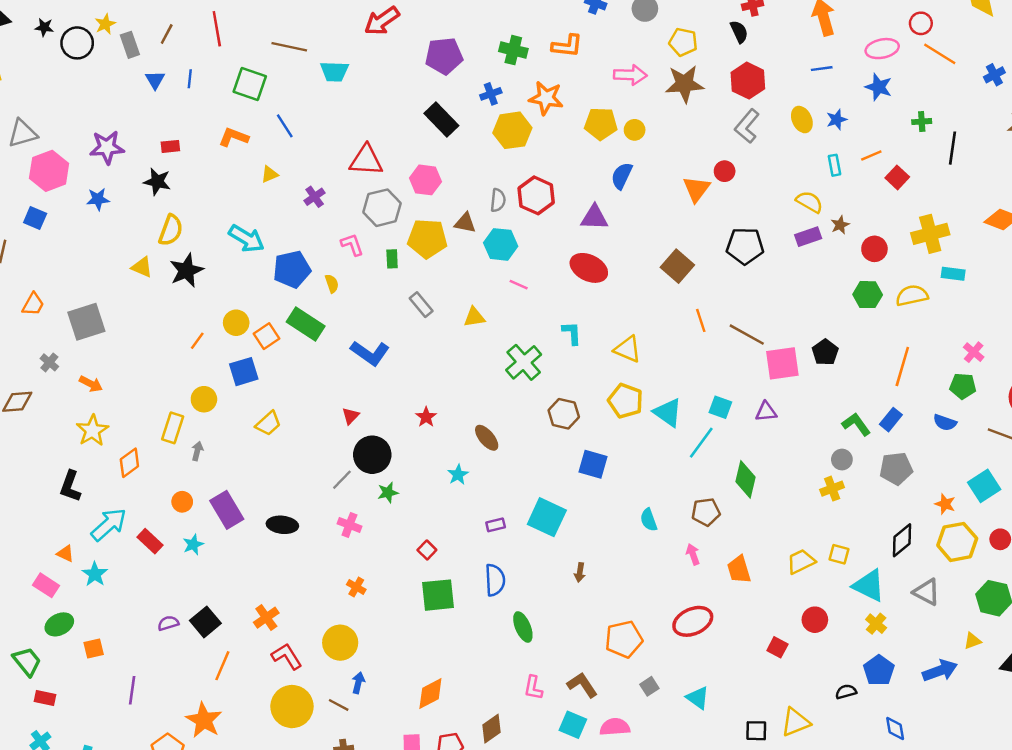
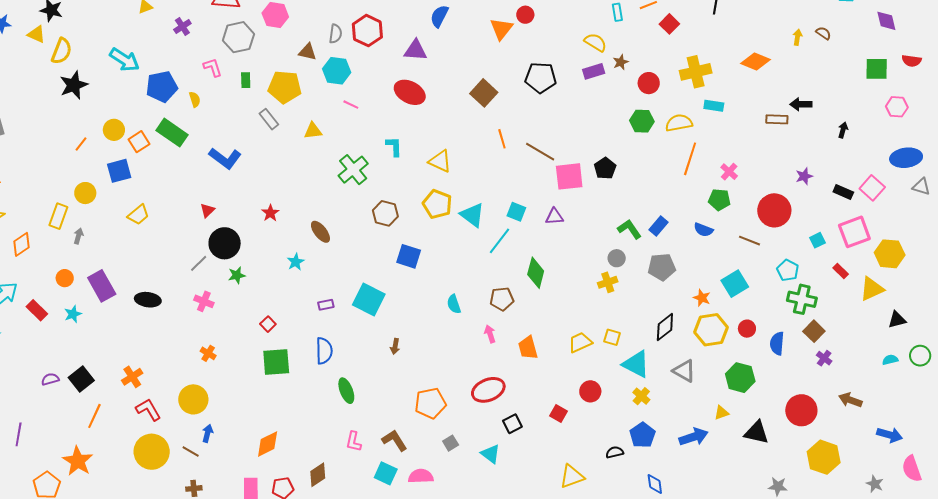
yellow pentagon: (427, 239) -> (285, 87), moved
yellow triangle: (142, 267) -> (36, 34), moved
orange line: (902, 366) -> (690, 159), moved
black square: (756, 731) -> (512, 424), moved, turned -30

